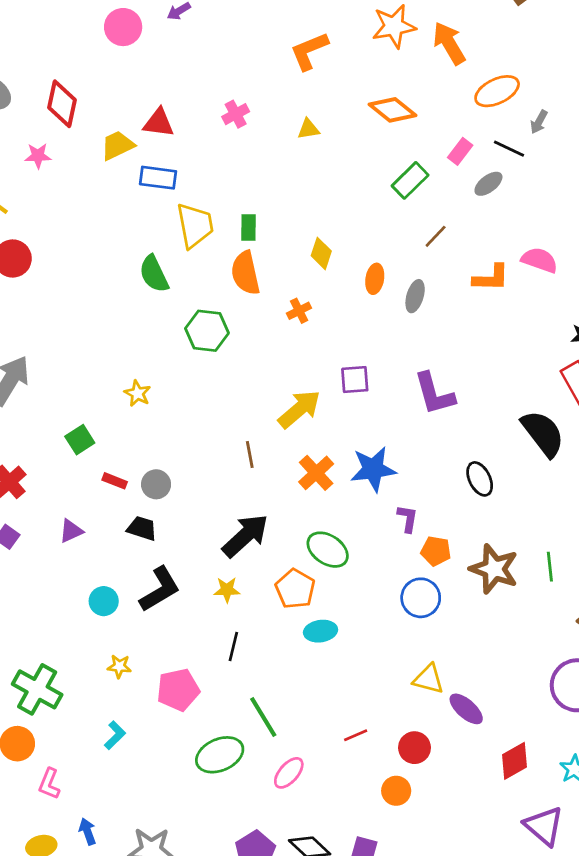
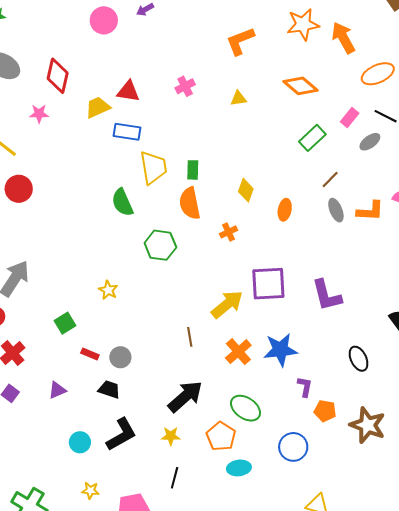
gray ellipse: (415, 296) -> (336, 210), moved, turned -40
purple square: (355, 380) -> (268, 284), size x1.6
blue circle: (421, 598) -> (293, 447), moved

